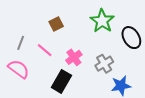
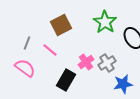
brown square: (56, 24) -> (61, 25), size x1.5
pink cross: (74, 57) -> (86, 62), moved

